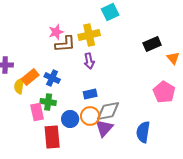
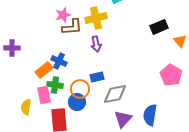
orange rectangle: (30, 77) -> (44, 70), moved
yellow semicircle: (19, 86) -> (26, 107), moved
orange circle: (90, 116) -> (80, 89), moved
purple triangle: (104, 128) -> (123, 119), moved

